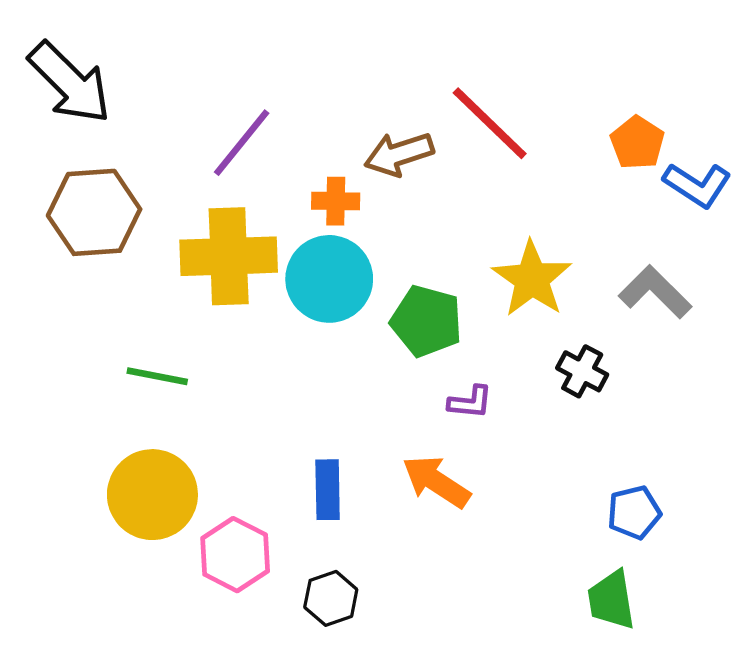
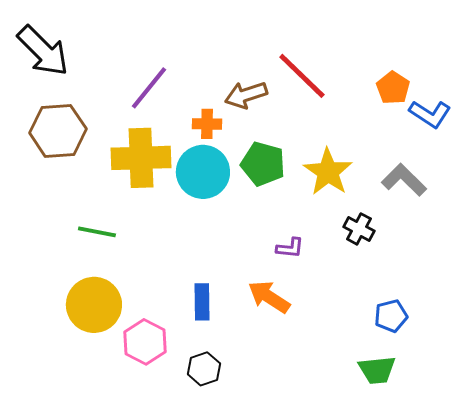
green pentagon: (426, 321) -> (263, 164), moved
green trapezoid: (611, 600) -> (377, 370), turned -87

